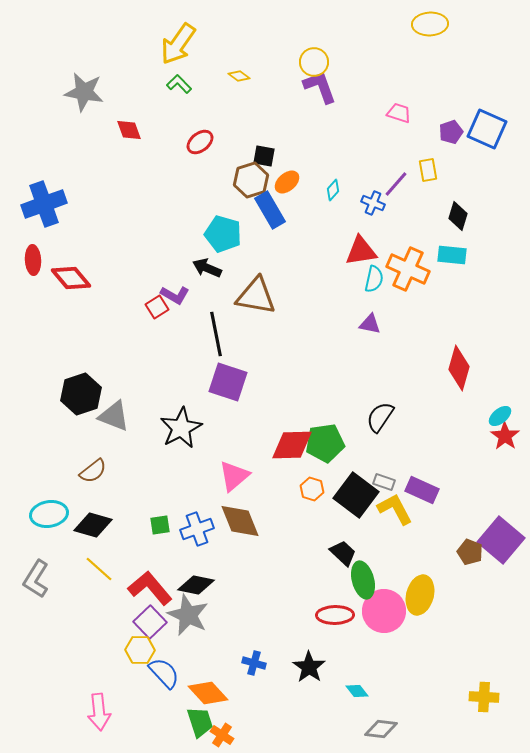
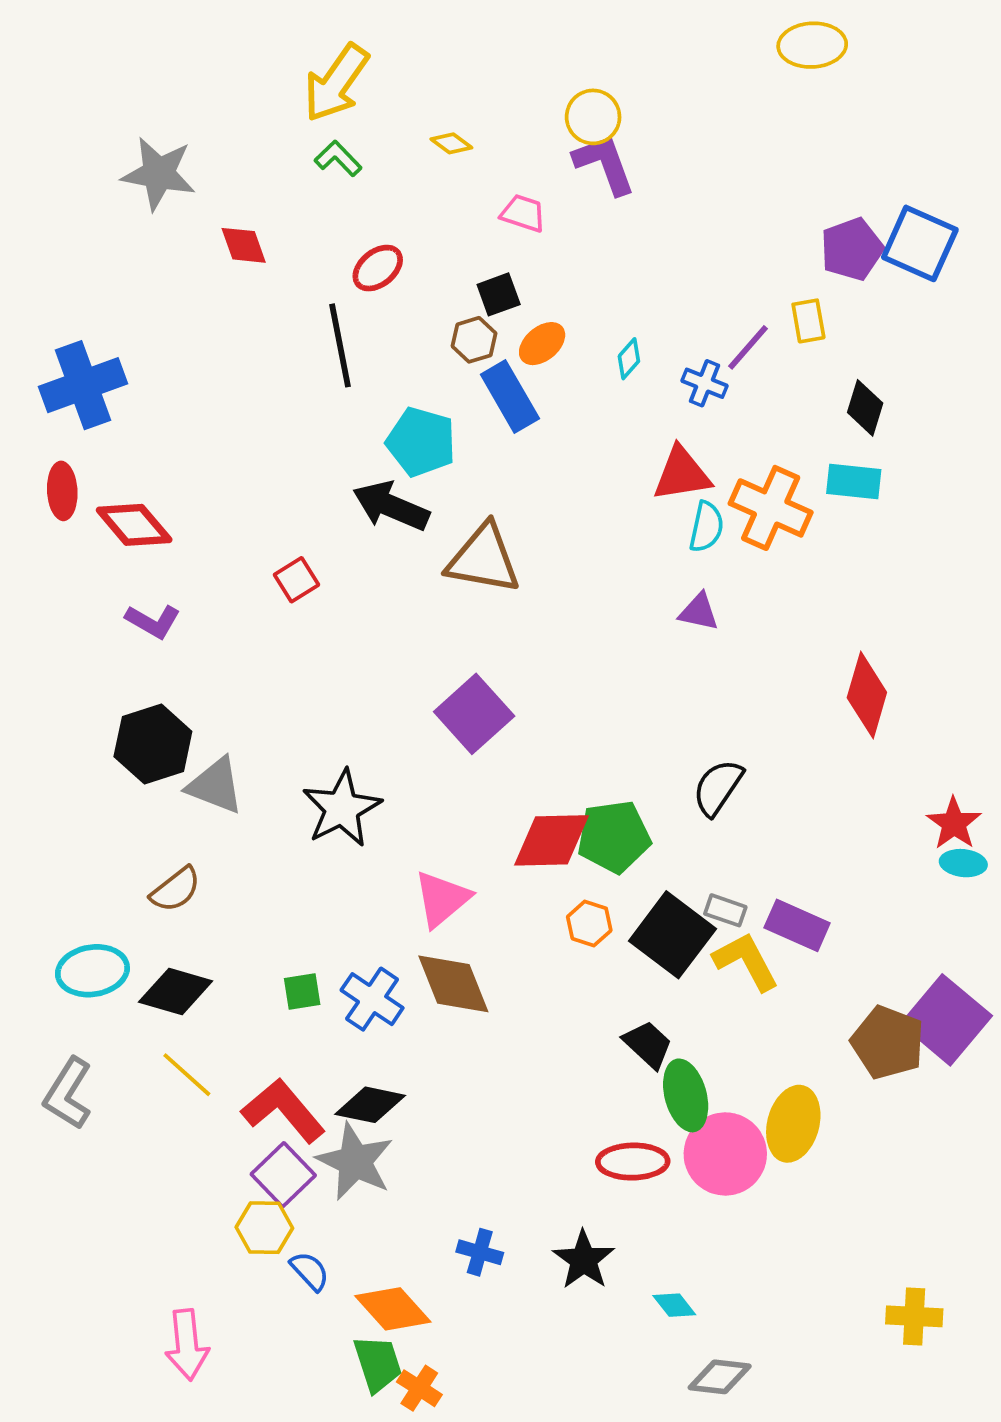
pink trapezoid: (399, 113) -> (523, 213), moved
purple pentagon: (451, 132) -> (852, 249), size x1.4
black square: (264, 156) -> (499, 294), turned -30
brown hexagon: (251, 180) -> (474, 340), size x0.7
black arrow: (207, 268) -> (391, 506), size x1.4
purple L-shape: (175, 295) -> (153, 621), moved
black line: (216, 334) -> (340, 345), moved
purple square: (228, 382) -> (474, 714), moved, turned 30
cyan ellipse: (500, 416) -> (963, 863), moved, turned 45
blue cross: (197, 529) -> (372, 999), turned -36
brown pentagon: (470, 552) -> (888, 1043), size x1.5
blue semicircle: (164, 673) -> (310, 1271), size x0.7

